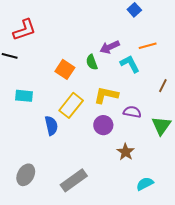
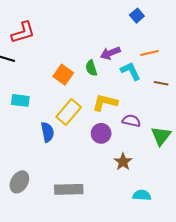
brown line: (163, 86) -> (161, 83), moved, turned 72
gray rectangle: (74, 180) -> (69, 189), turned 32
cyan semicircle: (145, 184) -> (142, 195), turned 30

